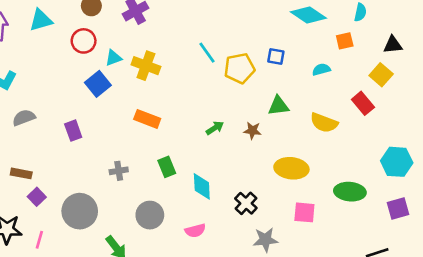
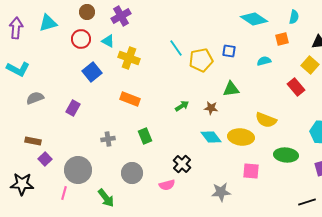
cyan triangle: (113, 58) -> (108, 41), moved, turned 48
yellow semicircle: (324, 123) -> (266, 120), moved
purple rectangle: (73, 131) -> (73, 108), turned 49
cyan diamond: (202, 186) -> (211, 137), moved, turned -35
black cross: (246, 203) -> (182, 164), moved
pink line: (39, 240) -> (64, 193), moved

